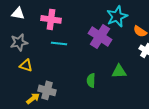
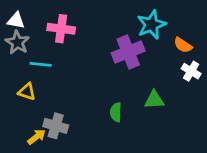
purple cross: (100, 36) -> (128, 52), turned 35
gray star: (19, 42) -> (17, 42), moved, turned -30
cyan line: (59, 43) -> (41, 64), moved

